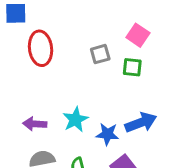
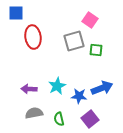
pink square: (138, 35) -> (90, 20), moved
gray square: (100, 54) -> (74, 41), size x1.5

